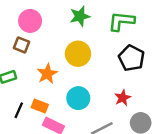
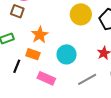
yellow circle: (78, 54) -> (81, 14), moved
orange rectangle: (40, 106) -> (33, 54), moved

